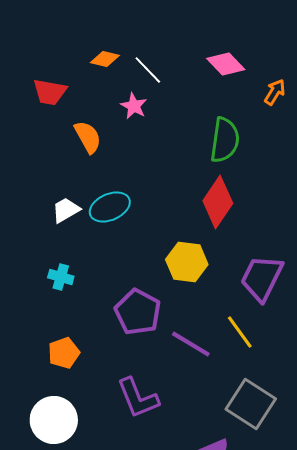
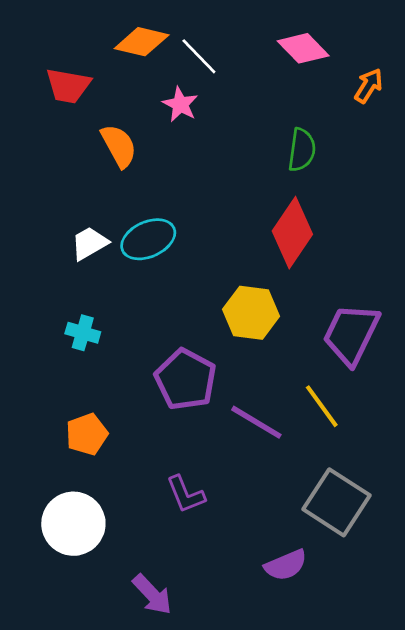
orange diamond: (105, 59) -> (142, 42), size x1.4
green semicircle: (225, 140) -> (302, 150), size x0.7
purple L-shape: (138, 398) -> (186, 494), size x0.7

